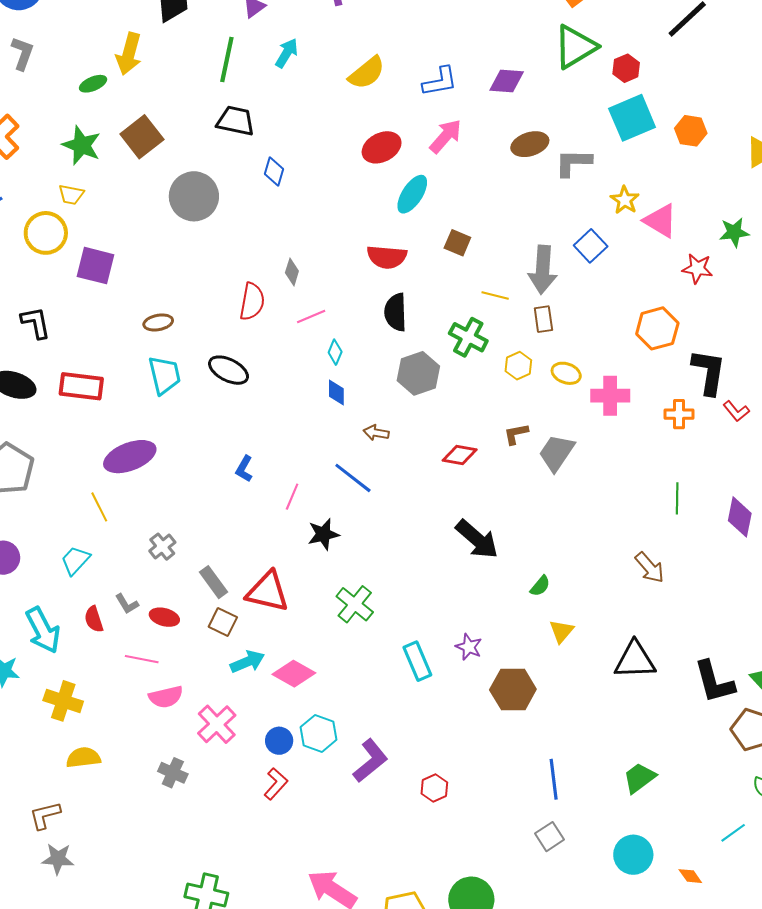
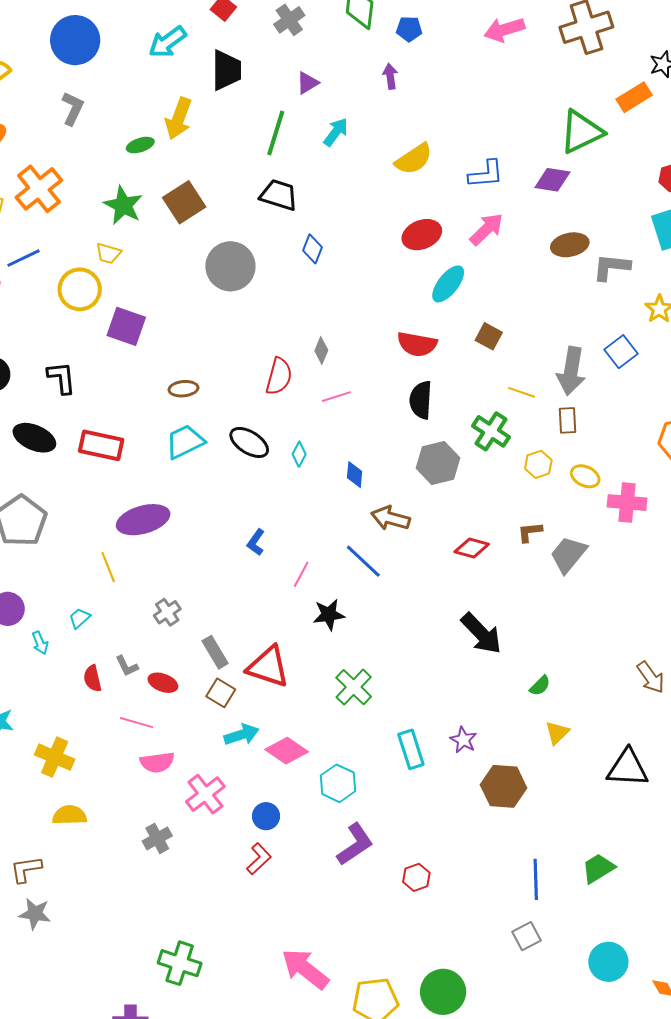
green triangle: (575, 47) -> (581, 132), moved
cyan diamond: (335, 352) -> (299, 454), moved
cyan trapezoid: (165, 375) -> (185, 442), turned -108
brown arrow: (376, 433) -> (391, 518), size x1.5
cyan trapezoid: (75, 560) -> (79, 618), size x0.7
cyan arrow: (43, 630) -> (40, 643), moved, size x0.5
cyan hexagon: (318, 733) -> (338, 783), moved
gray cross: (173, 773) -> (157, 838), turned 32
green trapezoid: (639, 778) -> (598, 868), moved

